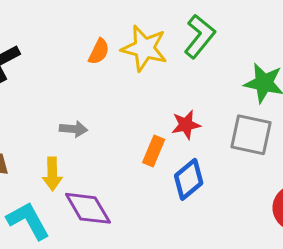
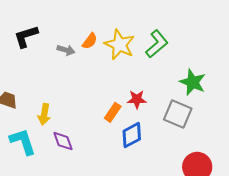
gray arrow: (73, 129) -> (66, 50), moved
purple diamond: (88, 208) -> (63, 141), size x0.7

